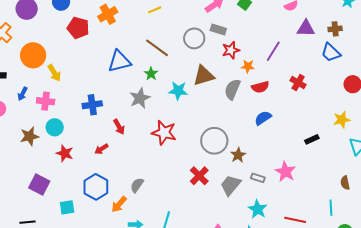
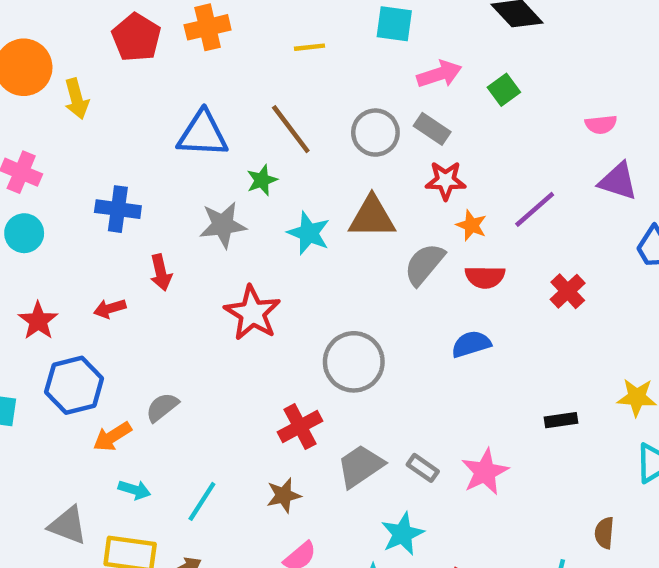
yellow arrow: (54, 73) -> (76, 99), moved
red star: (65, 153) -> (38, 321), moved
brown star: (238, 155) -> (284, 495), moved

